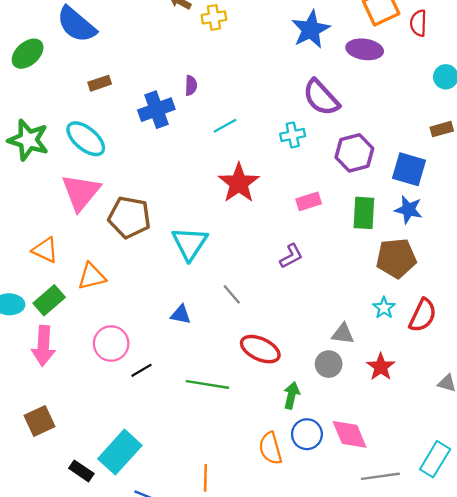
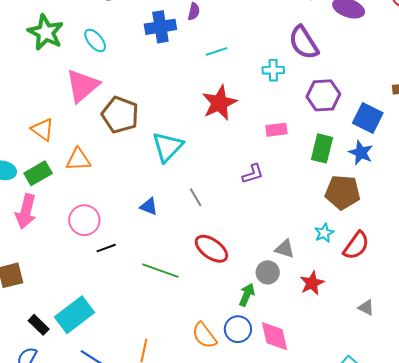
cyan ellipse: (86, 139) -> (95, 40), size x0.7
green arrow: (291, 395) -> (247, 295), moved
orange semicircle: (270, 448) -> (204, 335), turned -32

